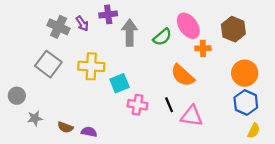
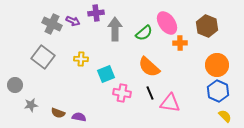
purple arrow: (82, 23) -> (73, 21), turned -32
yellow cross: (91, 66) -> (81, 59), size x0.6
orange semicircle: (183, 75) -> (149, 67), moved
yellow semicircle: (254, 131) -> (225, 116), turned -72

